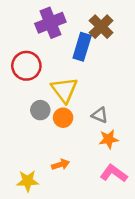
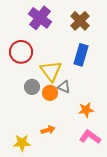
purple cross: (50, 23) -> (40, 18), turned -30
blue rectangle: (82, 47) -> (81, 55), moved
gray triangle: (100, 115) -> (64, 87), moved

